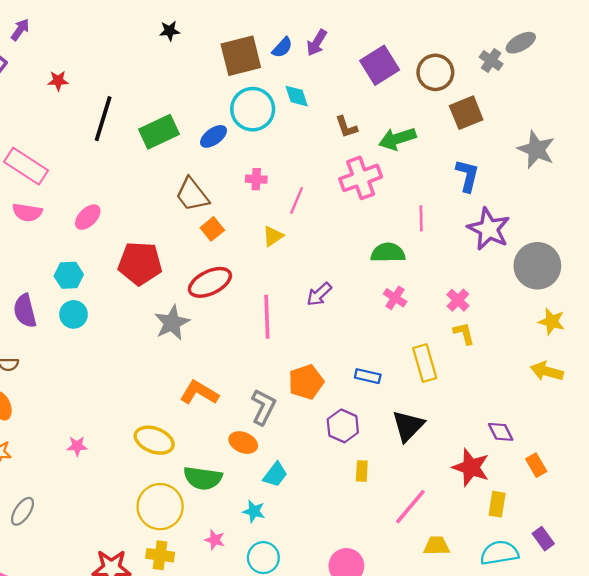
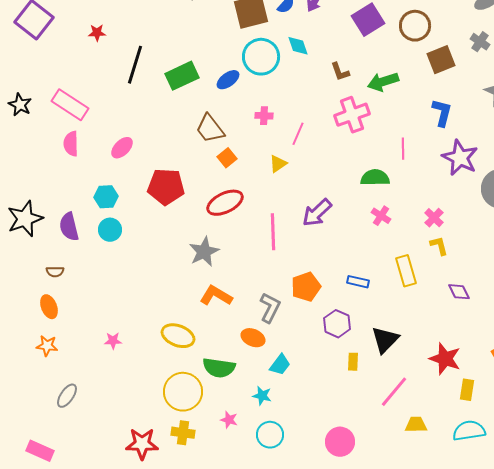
gray cross: (491, 61) -> (480, 42), moved
pink semicircle: (27, 212) -> (71, 144), turned 80
purple arrow: (319, 294) -> (317, 213), size x1.4
gray star: (172, 323) -> (204, 252), moved
black triangle: (408, 426) -> (385, 340), moved
purple diamond: (501, 432) -> (459, 292), moved

